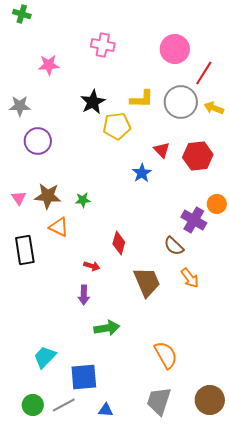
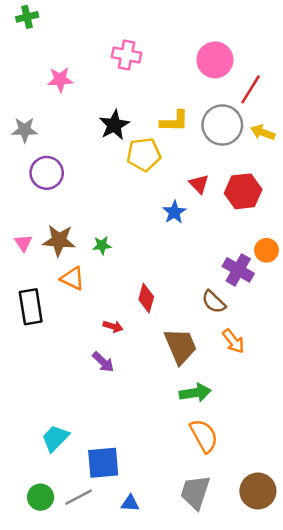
green cross: (22, 14) -> (27, 17), turned -30
purple arrow: (84, 295) -> (103, 362), turned -48
green arrow: (107, 328) -> (195, 393), moved

